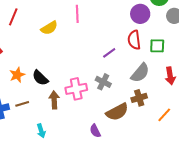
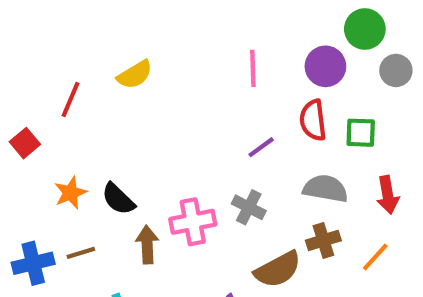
pink line: (77, 14) -> (253, 68), moved
red line: (13, 17) -> (70, 99), moved
yellow semicircle: (49, 28) -> (135, 75), moved
gray semicircle: (140, 73) -> (325, 189), turned -120
orange line: (164, 115) -> (375, 257), moved

